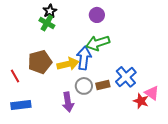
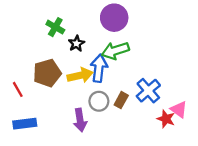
black star: (50, 11) -> (77, 44), moved
purple circle: (97, 15) -> (114, 18), size x1.5
brown rectangle: (103, 85) -> (121, 100), turned -48

